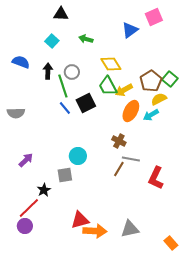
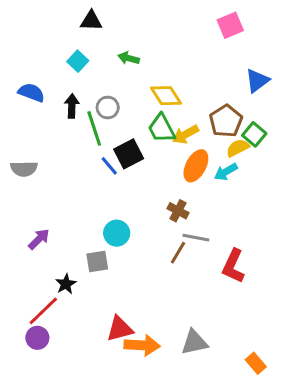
blue triangle: (130, 30) -> (257, 81), moved
green square: (170, 79) -> (254, 134), moved
blue line: (65, 108) -> (109, 166), moved

